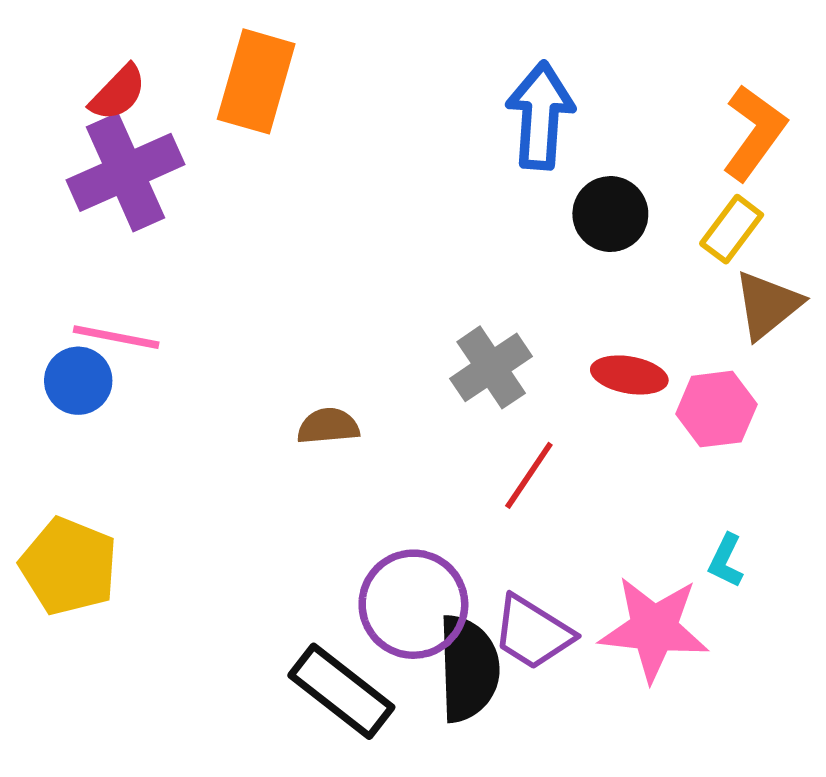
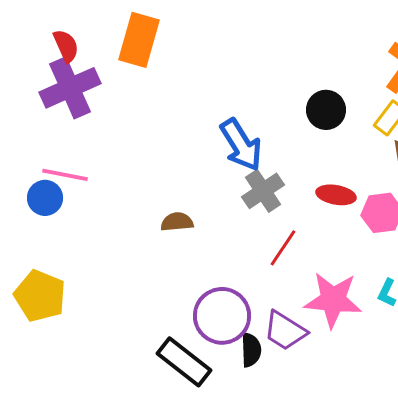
red semicircle: (118, 93) -> (66, 46), turned -68
blue arrow: (540, 116) -> (241, 145), moved, turned 144
pink star: (654, 629) -> (333, 300), moved
black semicircle: (468, 669) -> (251, 350), size x0.6

